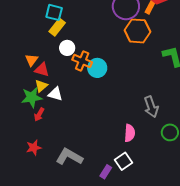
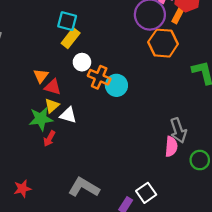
pink semicircle: (130, 133) -> (171, 146), moved
red star: (34, 148) -> (22, 189), moved

